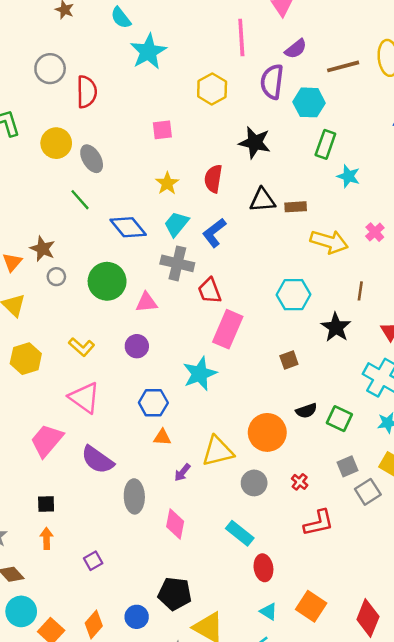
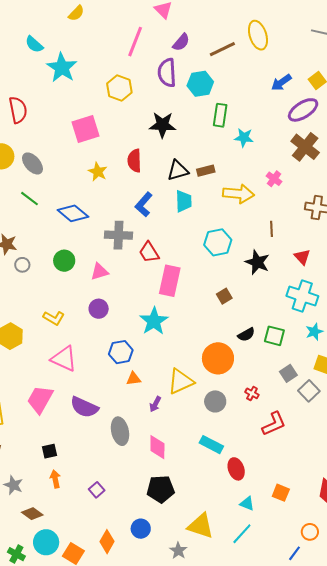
pink line: (241, 37) -> (135, 42), turned 36
pink square: (162, 130) -> (86, 129), size x1.6
cyan trapezoid: (176, 224) -> (184, 201), moved, turned 150
green circle: (107, 281) -> (64, 261), size x0.7
black pentagon: (175, 594) -> (161, 489), moved
orange square: (311, 606) -> (281, 493), size x0.7

